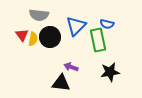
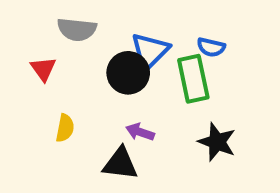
black circle: (50, 37) -> (128, 73), moved
yellow semicircle: (33, 39) -> (65, 128), moved
black star: (110, 72) -> (217, 142), turned 30

